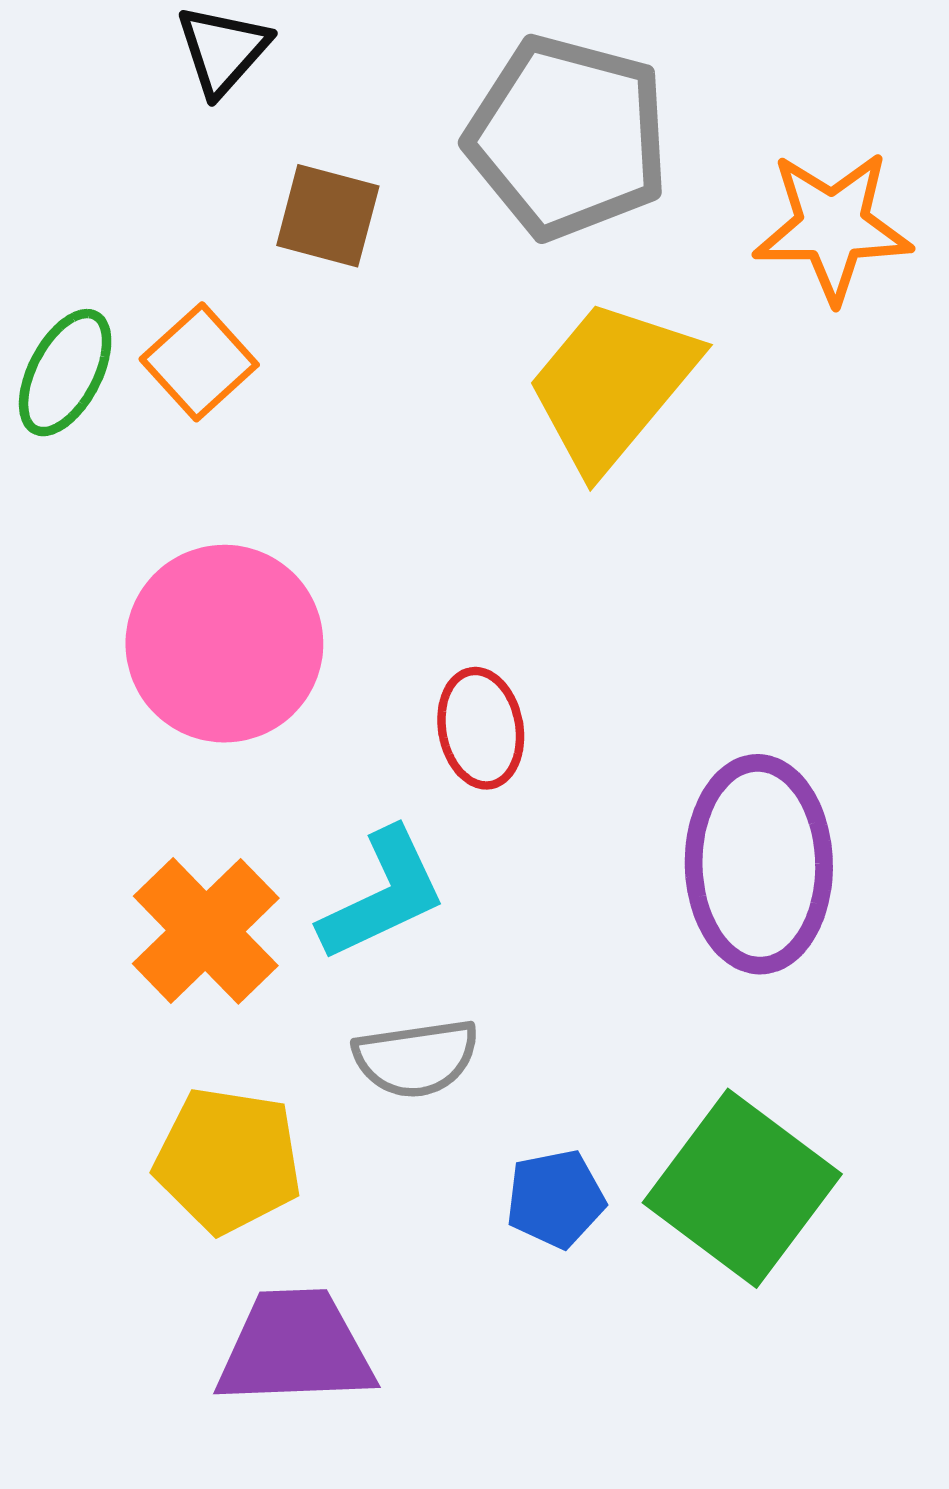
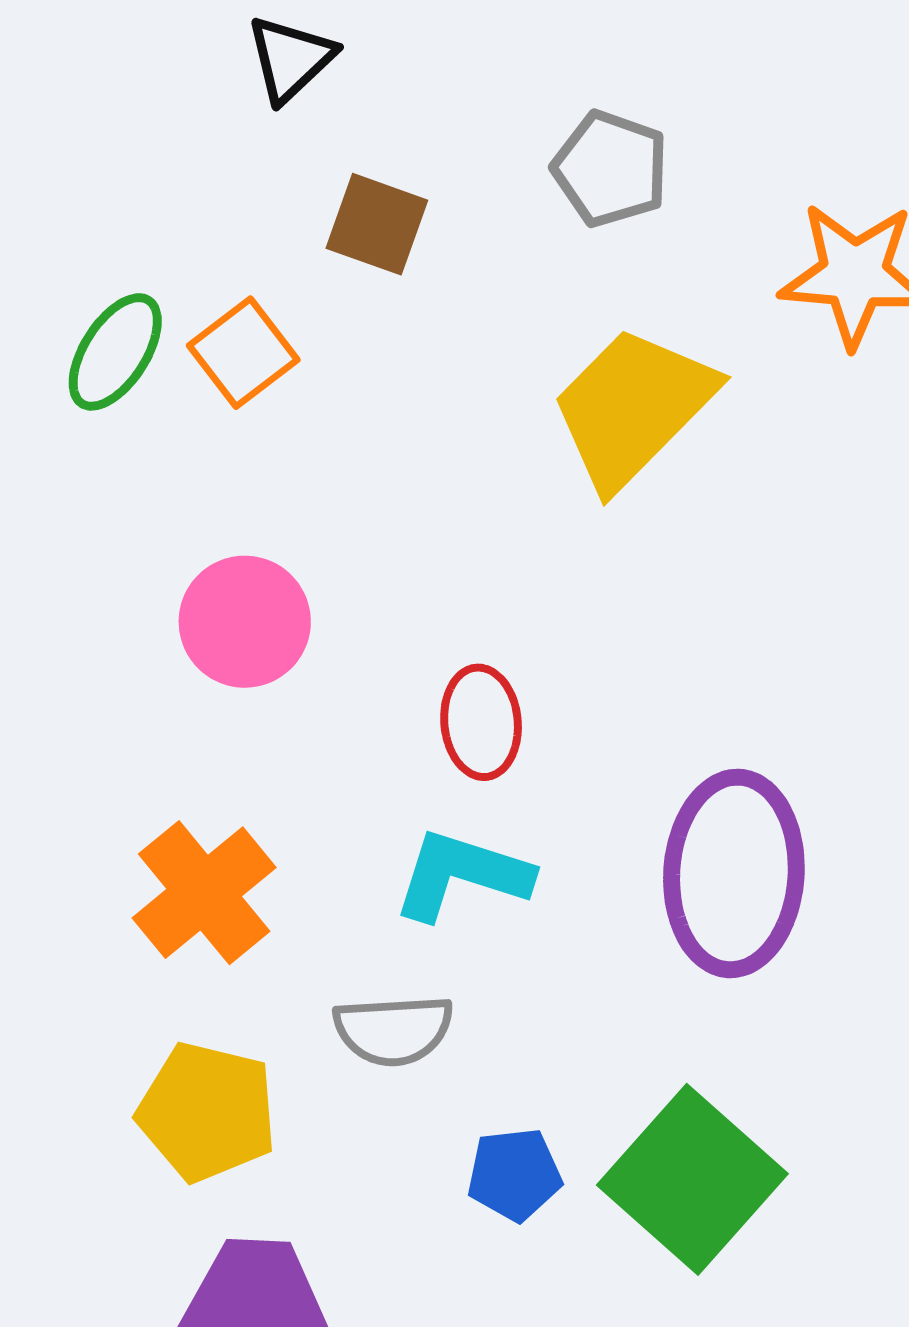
gray pentagon: (568, 137) -> (611, 169), size x0.6
pink circle: (224, 644) -> (245, 622), size x0.7
cyan L-shape: (383, 895) -> (462, 875), moved, turned -142

